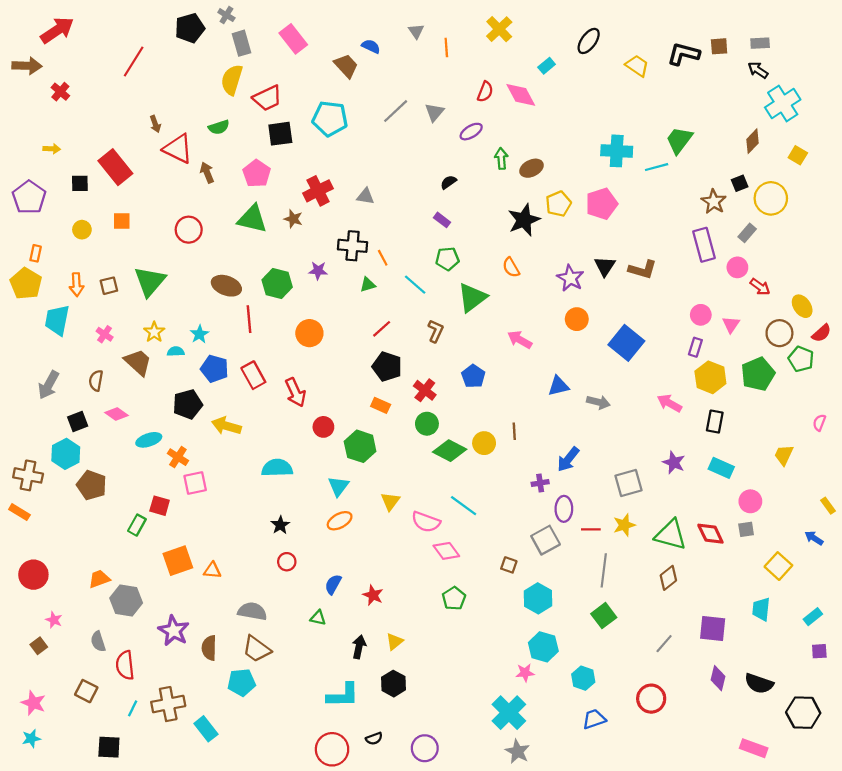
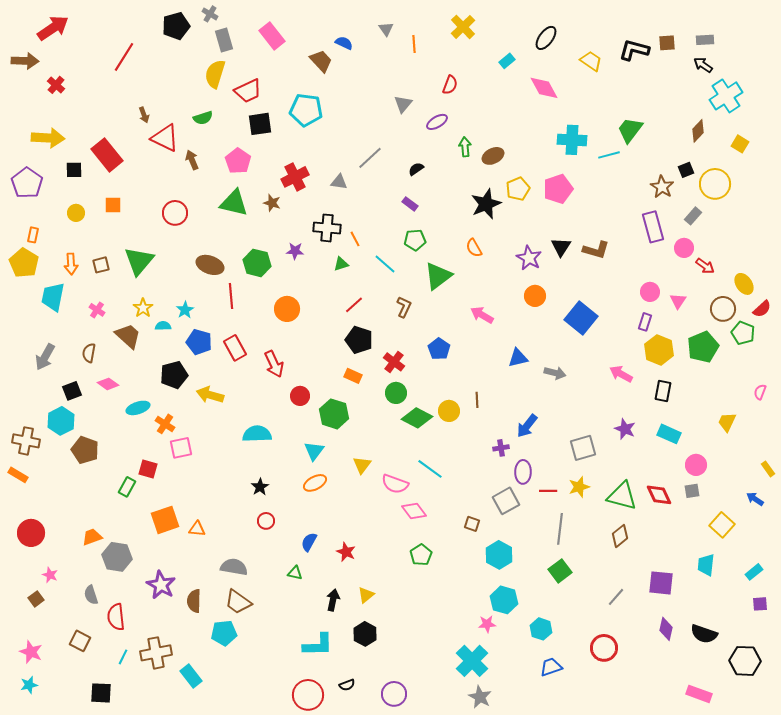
pink diamond: (521, 95) -> (544, 88), moved
gray line: (396, 111) -> (370, 158), moved
yellow arrow: (52, 149) -> (48, 138), size x2.0

